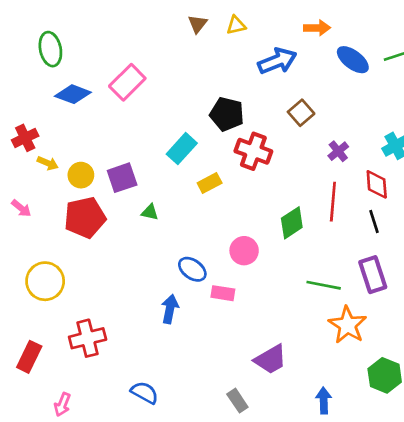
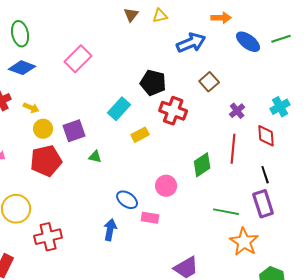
blue diamond: (73, 94) -> (22, 68), moved
yellow arrow: (48, 163) -> (31, 108), moved
black line: (374, 222) -> (265, 175), moved
red cross: (88, 338) -> (48, 237), moved

